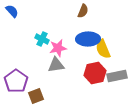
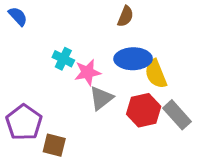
gray triangle: (56, 65) -> (101, 98), moved, turned -30
gray rectangle: (117, 76) -> (177, 115), turned 60
brown square: (36, 96) -> (54, 145), turned 35

